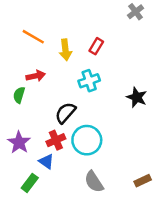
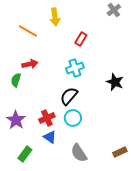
yellow arrow: (65, 50) -> (55, 17), moved
black semicircle: (65, 113) -> (69, 96), moved
cyan circle: (87, 140) -> (73, 118), size x0.7
blue triangle: (46, 162) -> (50, 137), moved

